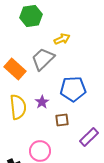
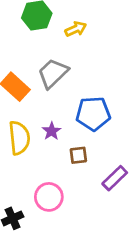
yellow arrow: (62, 39) -> (76, 29), moved

